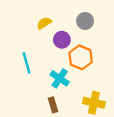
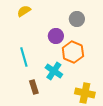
yellow semicircle: (44, 23) -> (24, 11), moved
brown rectangle: (53, 105) -> (34, 87), moved

